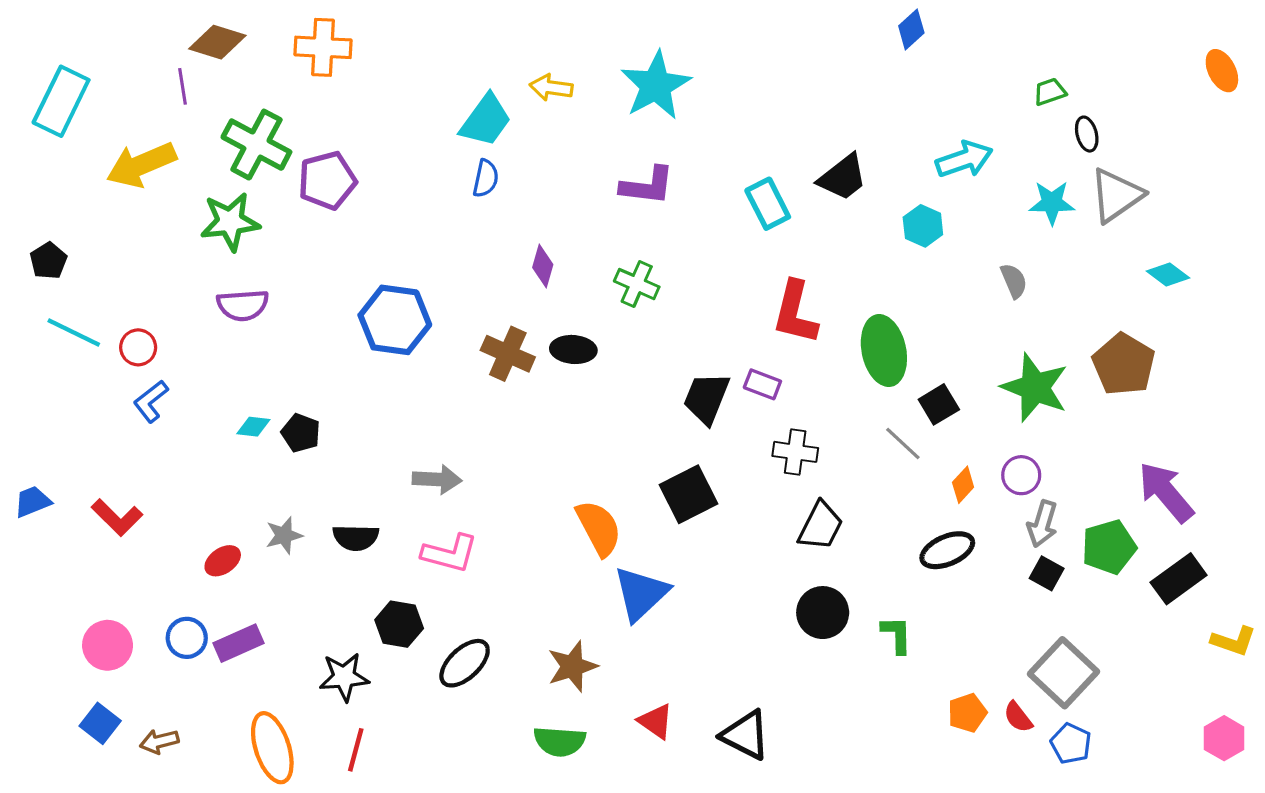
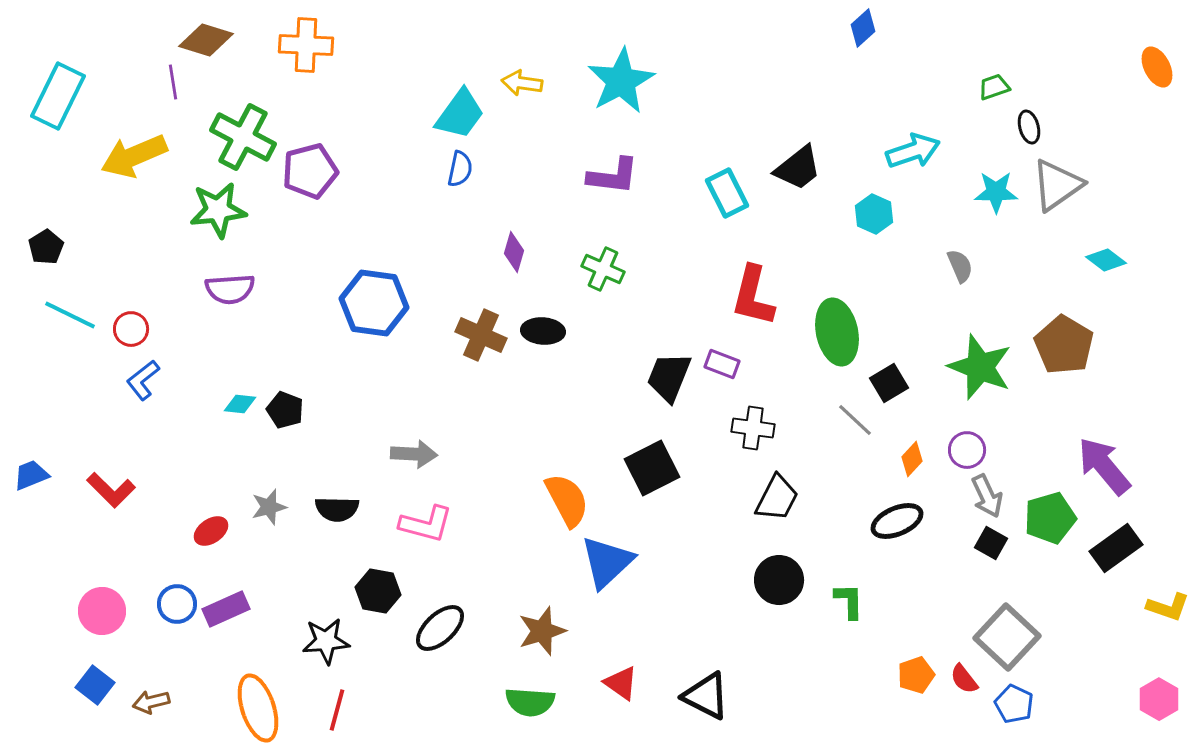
gray arrow: (1042, 524) -> (987, 496), turned -42

